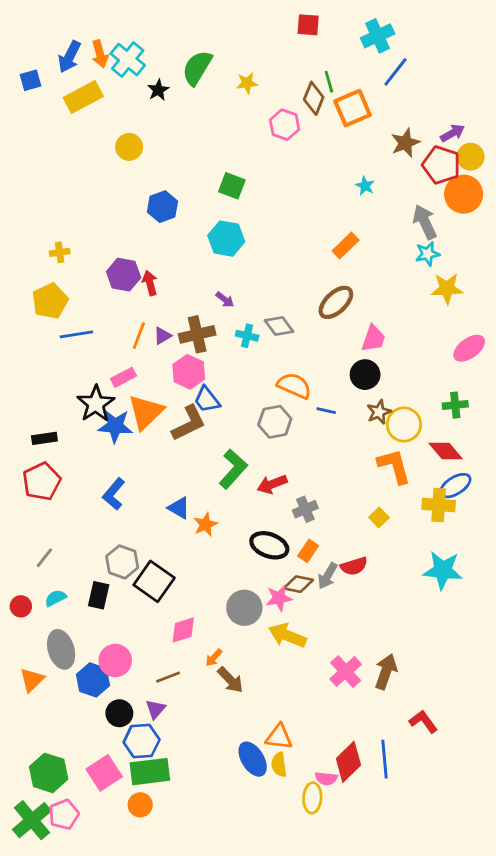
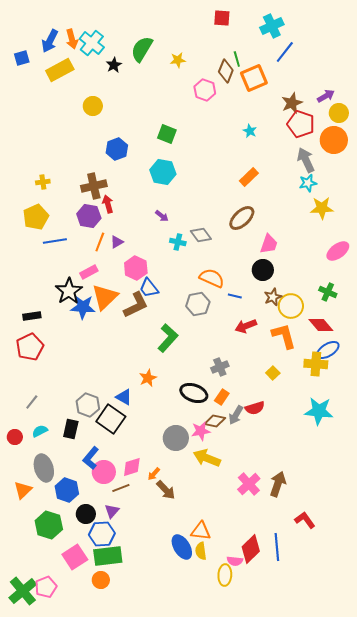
red pentagon: (441, 165) -> (301, 124), moved
cyan star: (365, 186) -> (250, 131), moved
purple hexagon: (124, 275) -> (89, 216), moved
brown cross: (197, 334) -> (94, 186), moved
green cross: (455, 405) -> (328, 292), turned 30
red arrow: (272, 484) -> (246, 326), moved
blue L-shape: (114, 494) -> (91, 458), moved
blue triangle: (179, 508) -> (124, 397), moved
pink diamond: (183, 630) -> (132, 467), moved
pink circle: (115, 660) -> (104, 472), moved
green hexagon: (49, 773) -> (49, 525), moved

